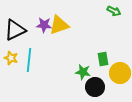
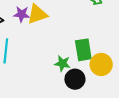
green rectangle: (103, 59) -> (83, 50), size x1.5

